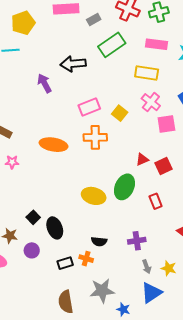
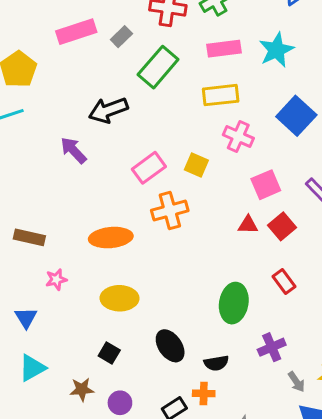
pink square: (166, 124) -> (266, 185), moved
red triangle: (142, 159) -> (248, 225), turned 40
green ellipse: (124, 187) -> (234, 303), moved
yellow ellipse: (94, 196) -> (120, 298), moved
black ellipse: (55, 228) -> (170, 346), moved

